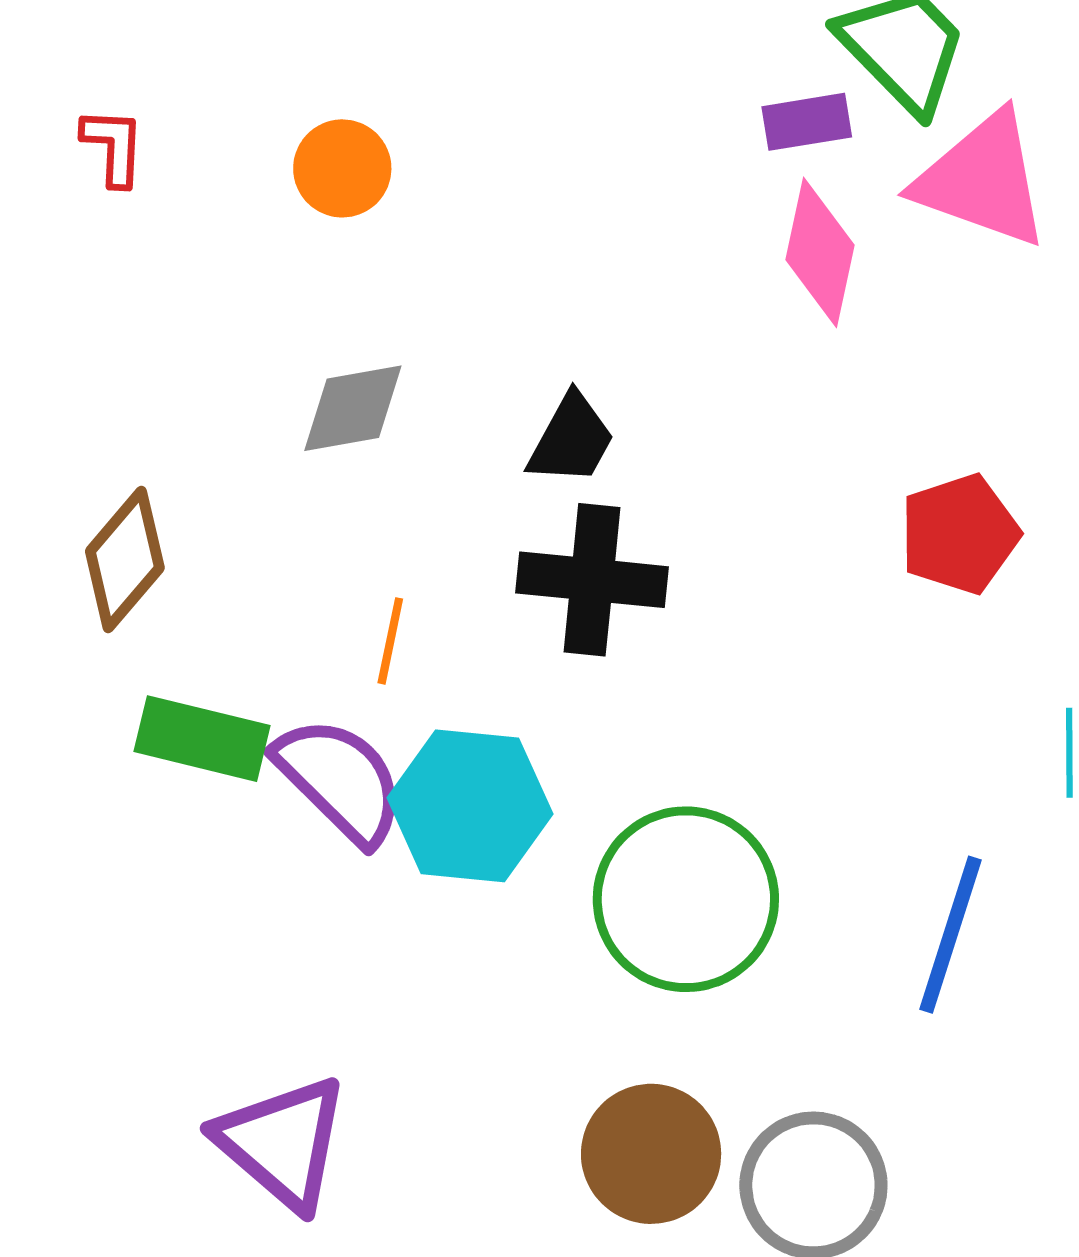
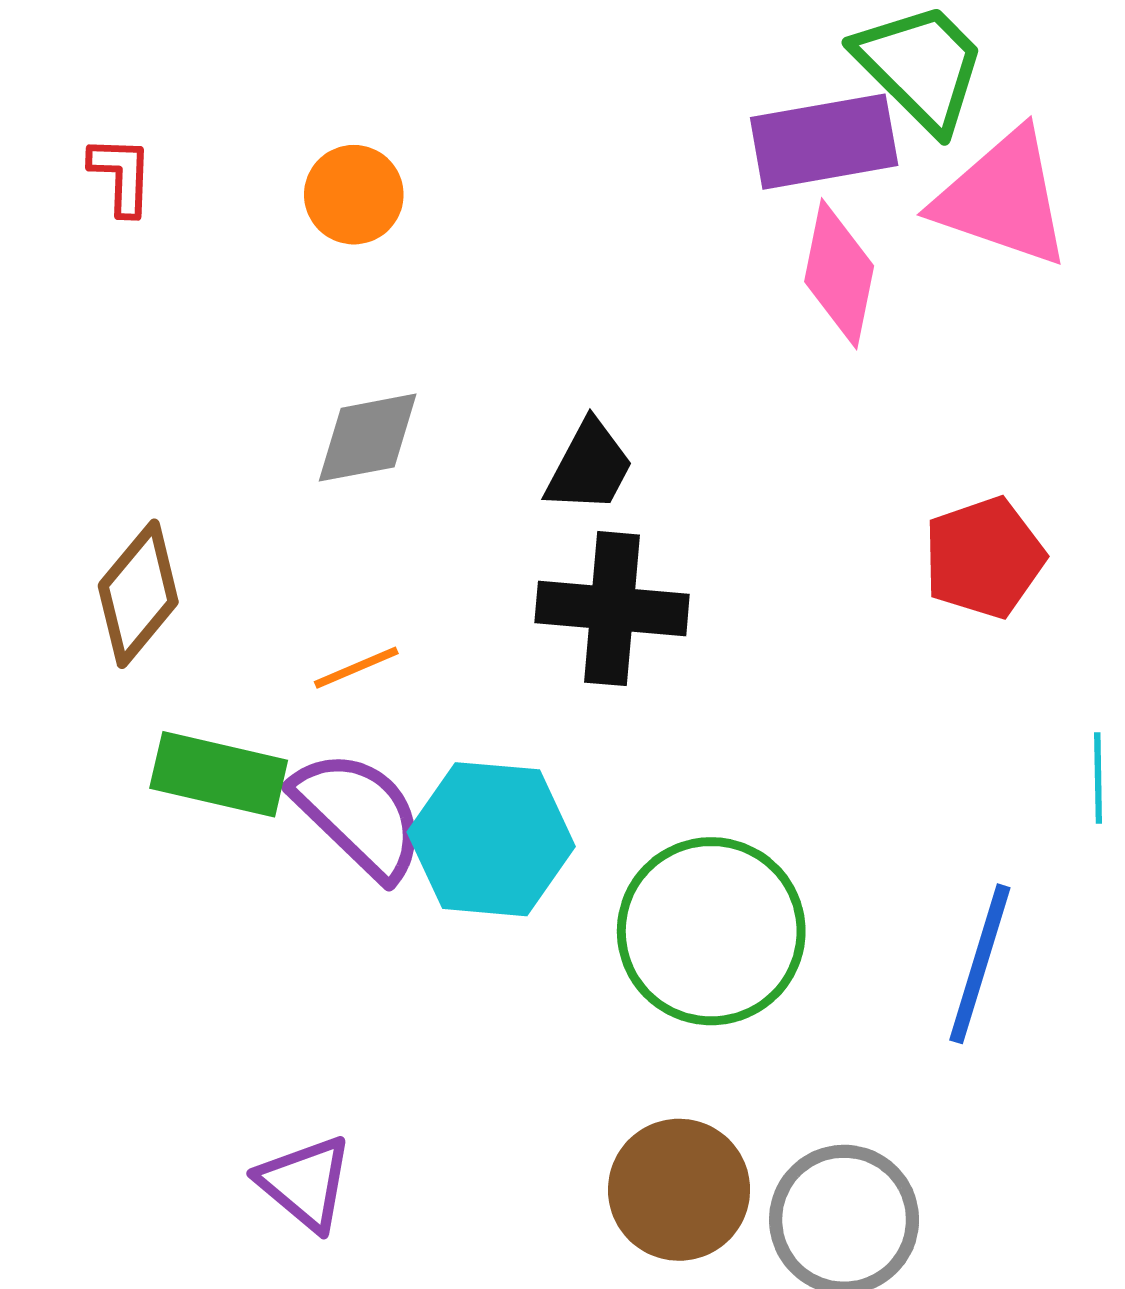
purple rectangle: (807, 122) -> (824, 142), size x1.6
orange line: (390, 641) -> (356, 668), moved, turned 56
purple triangle: (282, 1143) -> (305, 1183), size x0.7

